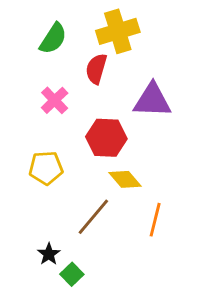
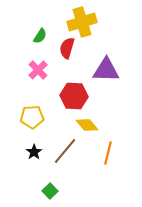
green semicircle: (53, 39) -> (40, 36), moved, size x0.7
black star: (49, 254) -> (34, 152), moved

